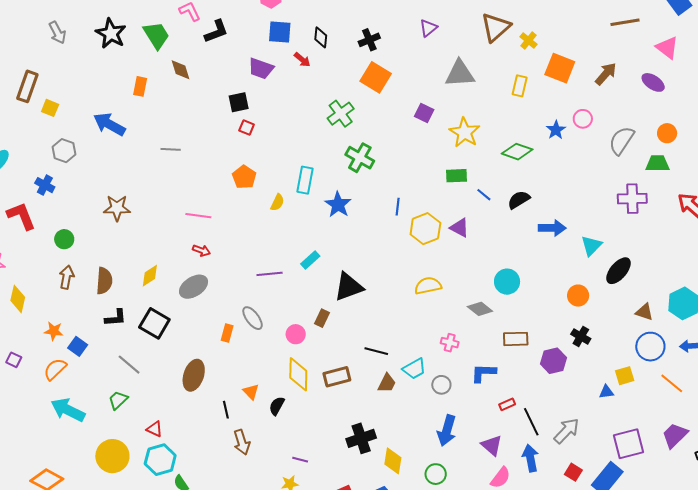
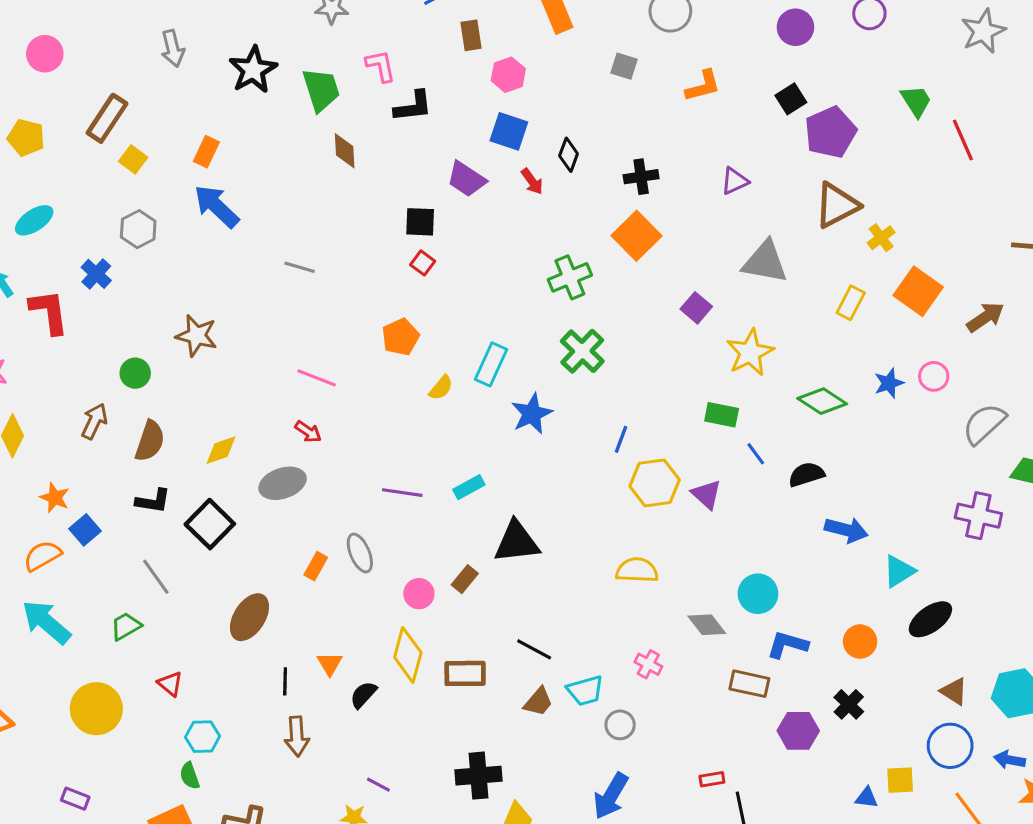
orange rectangle: (140, 86) -> (206, 152), moved
green circle: (64, 239) -> (135, 373), moved
blue L-shape: (483, 373) -> (787, 645), moved
cyan hexagon: (160, 460) -> (203, 737), moved, size x0.7

